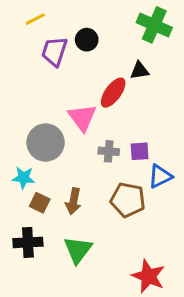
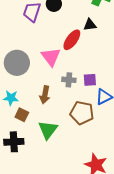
gray circle: (46, 143) -> (17, 63), moved
brown arrow: (73, 201) -> (45, 95), moved
green triangle: (78, 250) -> (48, 130), moved

